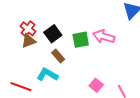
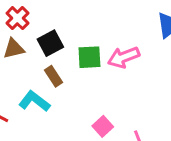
red cross: (28, 29) -> (17, 18), moved
pink arrow: (104, 36) -> (124, 57), turned -45

